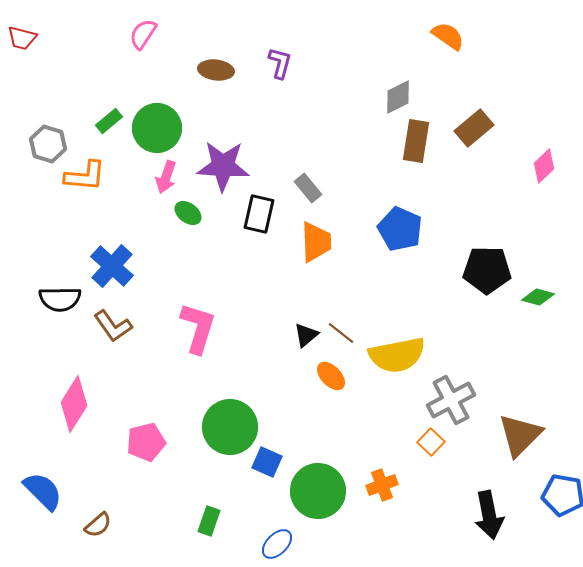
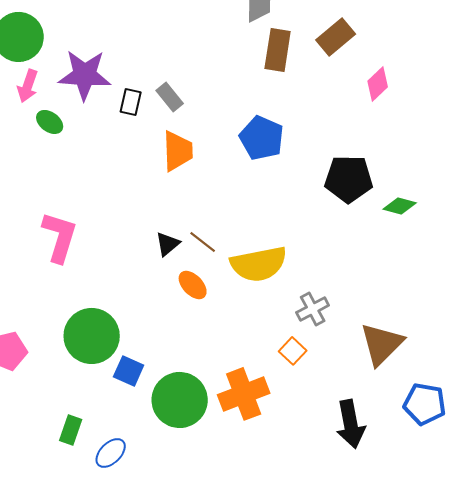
pink diamond: (544, 166) -> (378, 84), moved
black rectangle: (259, 214) -> (131, 102), moved, size x0.7
gray cross: (451, 400) -> (313, 309), size x0.7
orange cross: (382, 485) -> (244, 394), size x1.6
blue ellipse: (277, 544) -> (111, 453), moved

